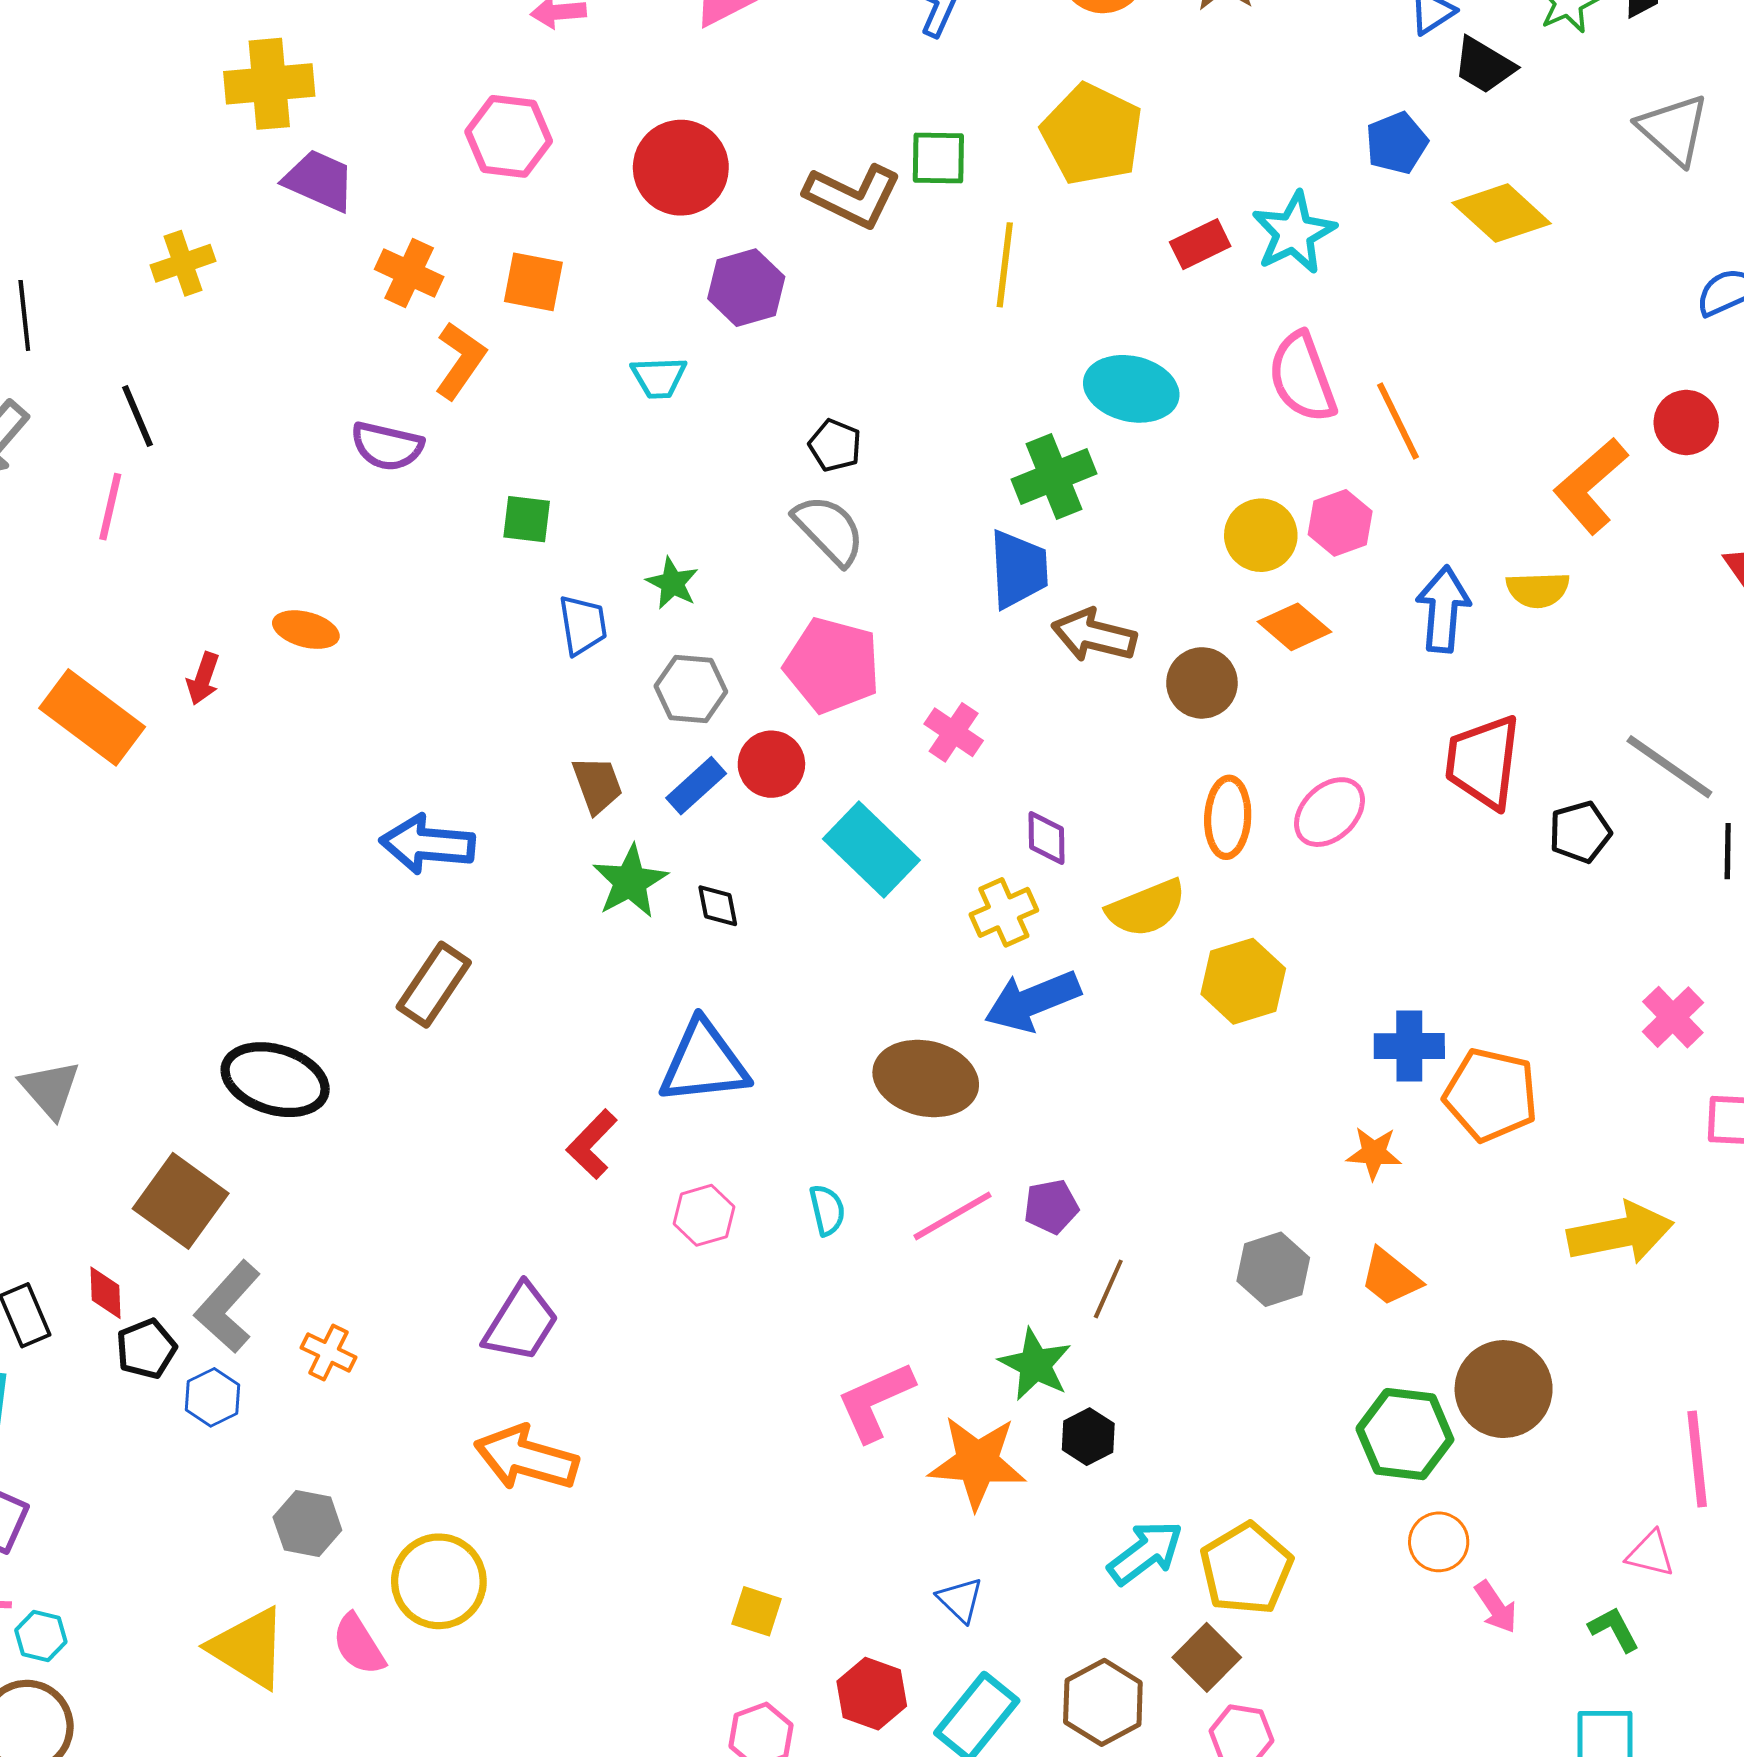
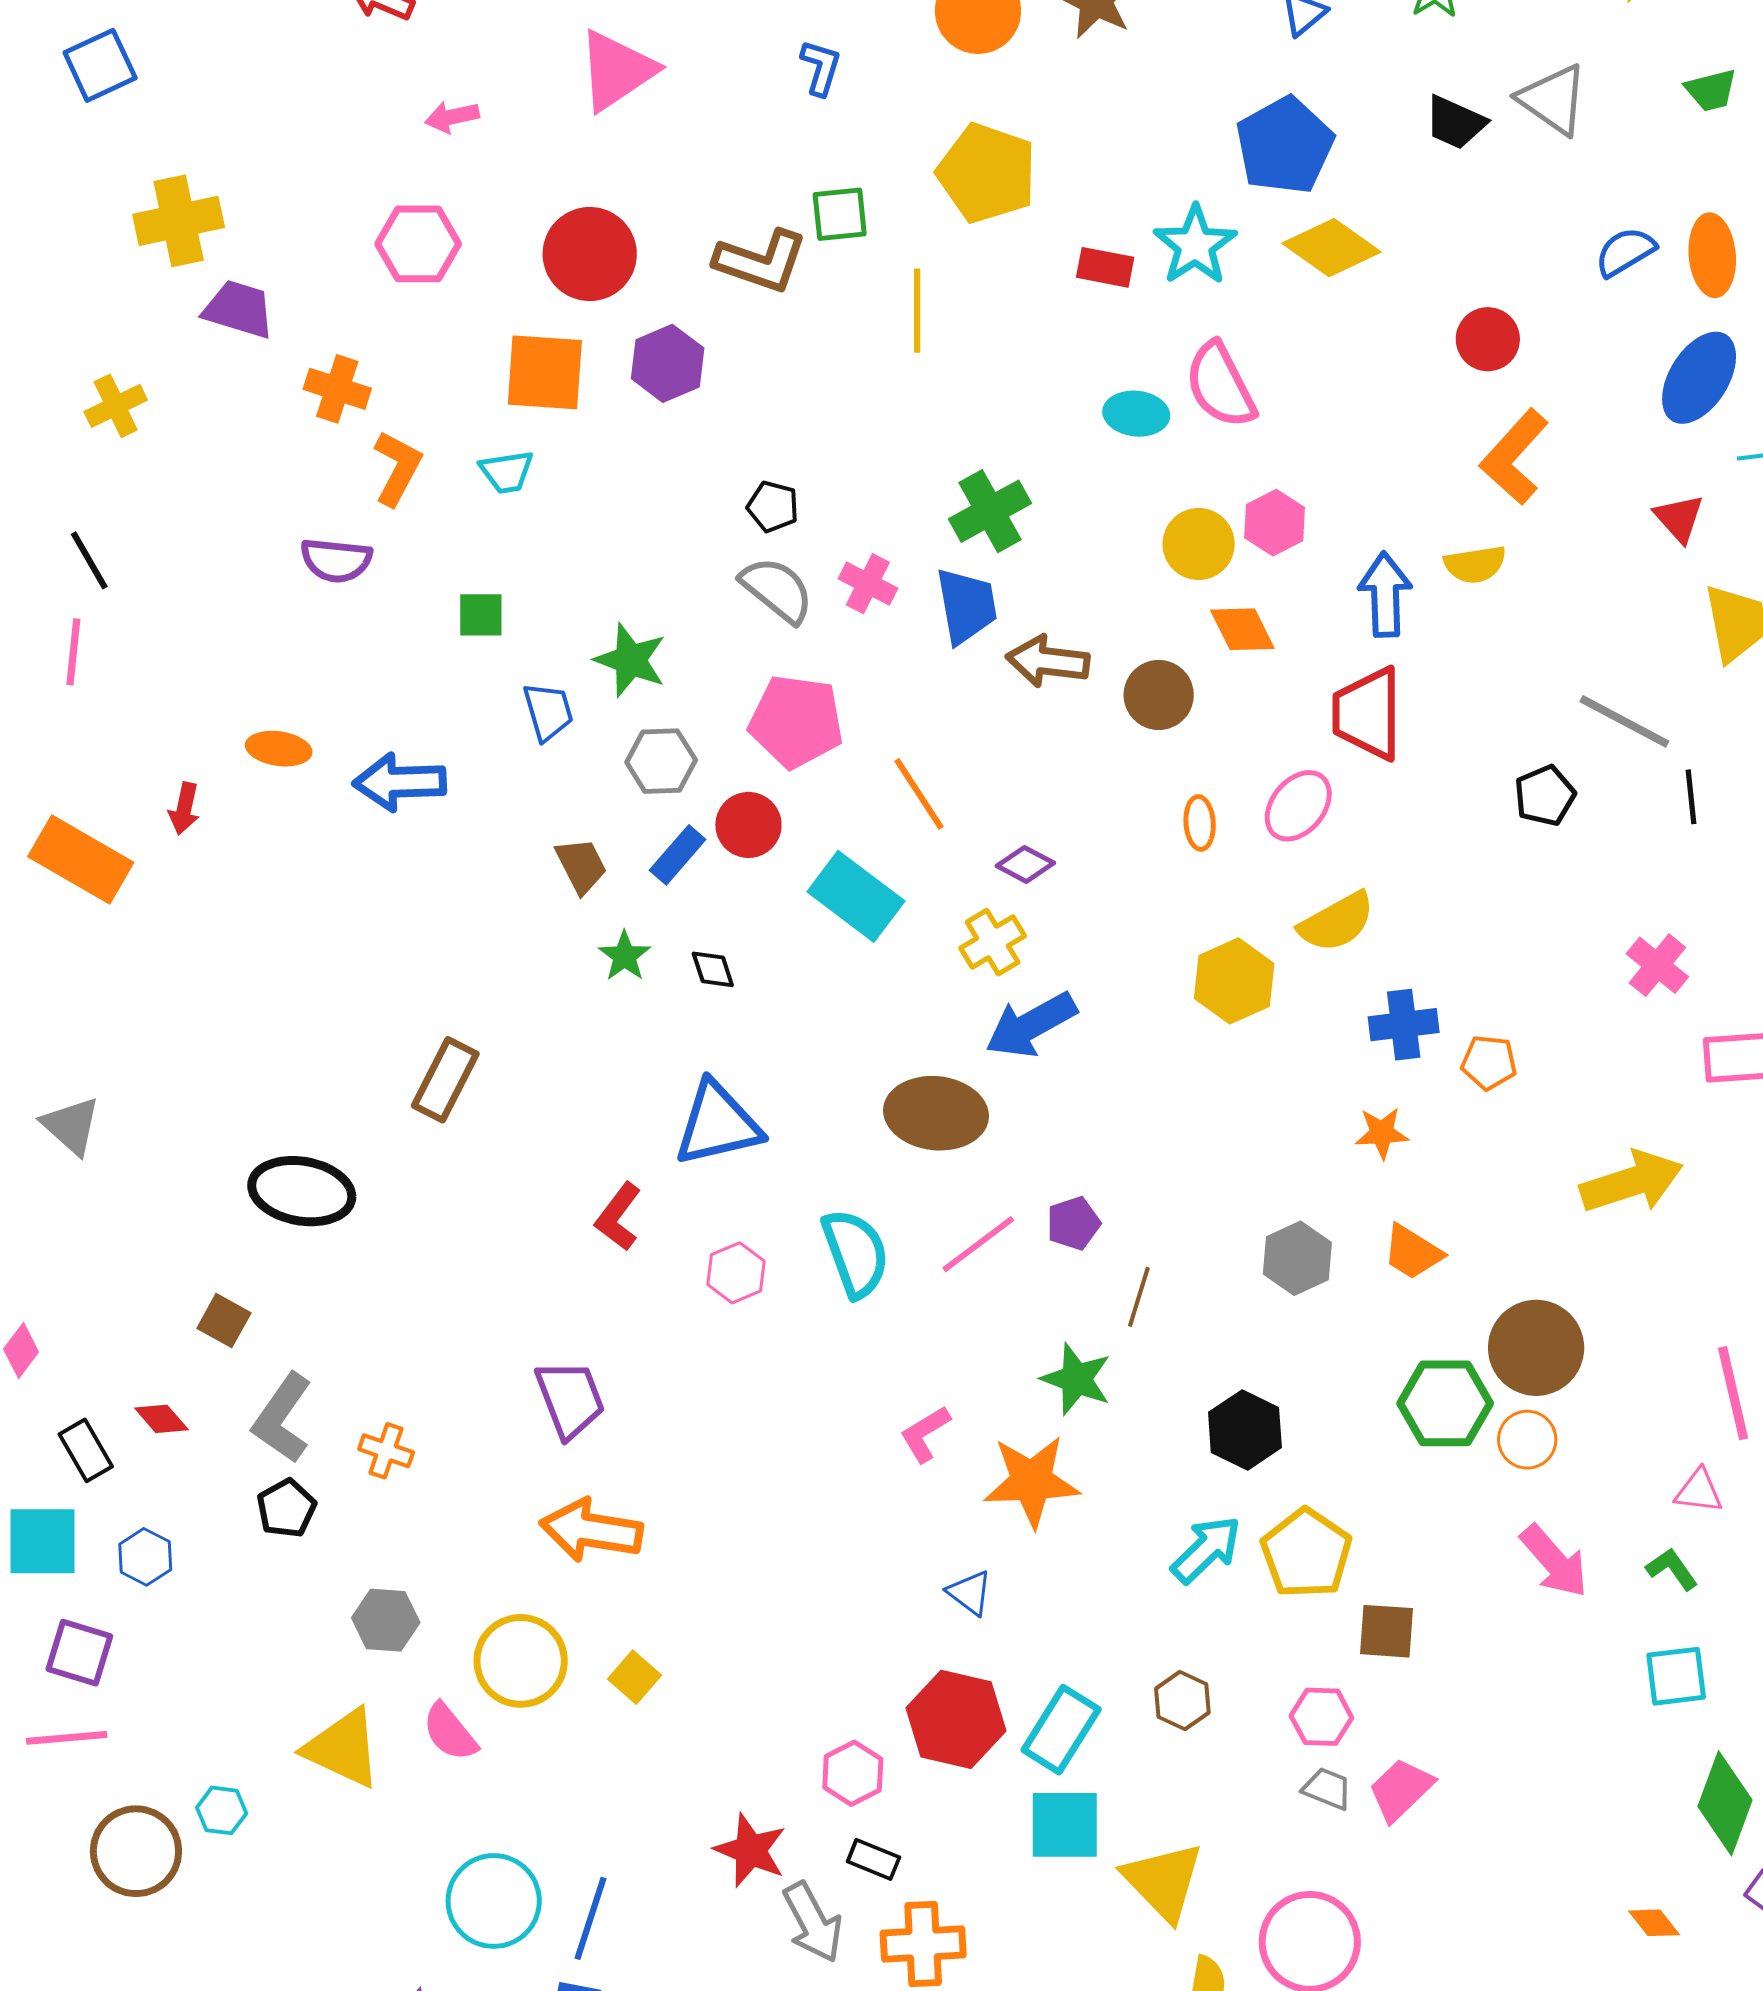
black trapezoid: (1484, 65) -> (1455, 123), moved
blue pentagon: (1397, 143) -> (1285, 146), size x1.6
yellow diamond: (1502, 213) -> (1331, 248), moved
red rectangle: (1200, 244) -> (1105, 267), turned 44
orange square: (533, 282) -> (545, 372), moved, size x1.4
cyan trapezoid: (659, 377) -> (507, 472), moved
cyan ellipse: (1131, 389) -> (1136, 414), moved, size x0.7
orange line: (1398, 421) -> (919, 794), moved
red circle: (1686, 422) -> (1488, 339), moved
green star: (672, 583) -> (631, 660), size x1.4
orange diamond: (1295, 627) -> (1242, 629), turned 30
pink cross: (954, 732) -> (868, 584), moved
red trapezoid: (1483, 762) -> (1368, 714), moved
orange ellipse: (1228, 817) -> (1200, 823), size x0.7
purple diamond: (1046, 838) -> (1025, 864), turned -54
blue arrow: (427, 844) -> (400, 782), moved
green star: (630, 881) -> (625, 956), size x0.7
yellow semicircle: (1146, 908) -> (1337, 922), moved
gray triangle: (50, 1089) -> (71, 1126), moved
orange pentagon: (1491, 1095) -> (1489, 1062), size x0.6
brown square: (181, 1201) -> (224, 1321), size x0.6
cyan semicircle: (827, 1210) -> (855, 1253), size x1.8
red diamond: (105, 1293) -> (161, 1419), turned -32
purple trapezoid: (521, 1323) -> (570, 1399), turned -46
black pentagon: (146, 1349) -> (286, 1508), moved
blue hexagon: (213, 1397) -> (145, 1557), moved
pink L-shape: (875, 1401) -> (925, 1434), size x0.7
black hexagon: (1088, 1437) -> (1245, 1430), moved, size x1.4
orange circle: (1439, 1542) -> (1527, 1440), moved
blue triangle: (960, 1600) -> (970, 1593), moved
pink arrow: (1496, 1607) -> (1554, 1561), size x1.5
yellow square: (757, 1611) -> (634, 1677), moved, turned 30
cyan hexagon: (41, 1636) -> (222, 1810), moved
brown square: (1207, 1657) -> (1386, 1631), moved, turned -34
red hexagon: (872, 1694) -> (956, 1719), size x1.4
brown hexagon: (1103, 1702) -> (1182, 1701), size x0.7

